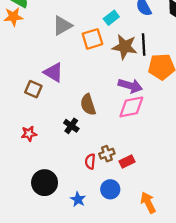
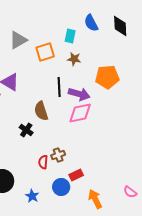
cyan rectangle: (111, 18) -> (70, 36), moved, turned -40
black line: (144, 45) -> (59, 87), moved
brown star: (125, 47) -> (74, 59), size x0.6
red rectangle: (127, 161) -> (76, 175), moved

